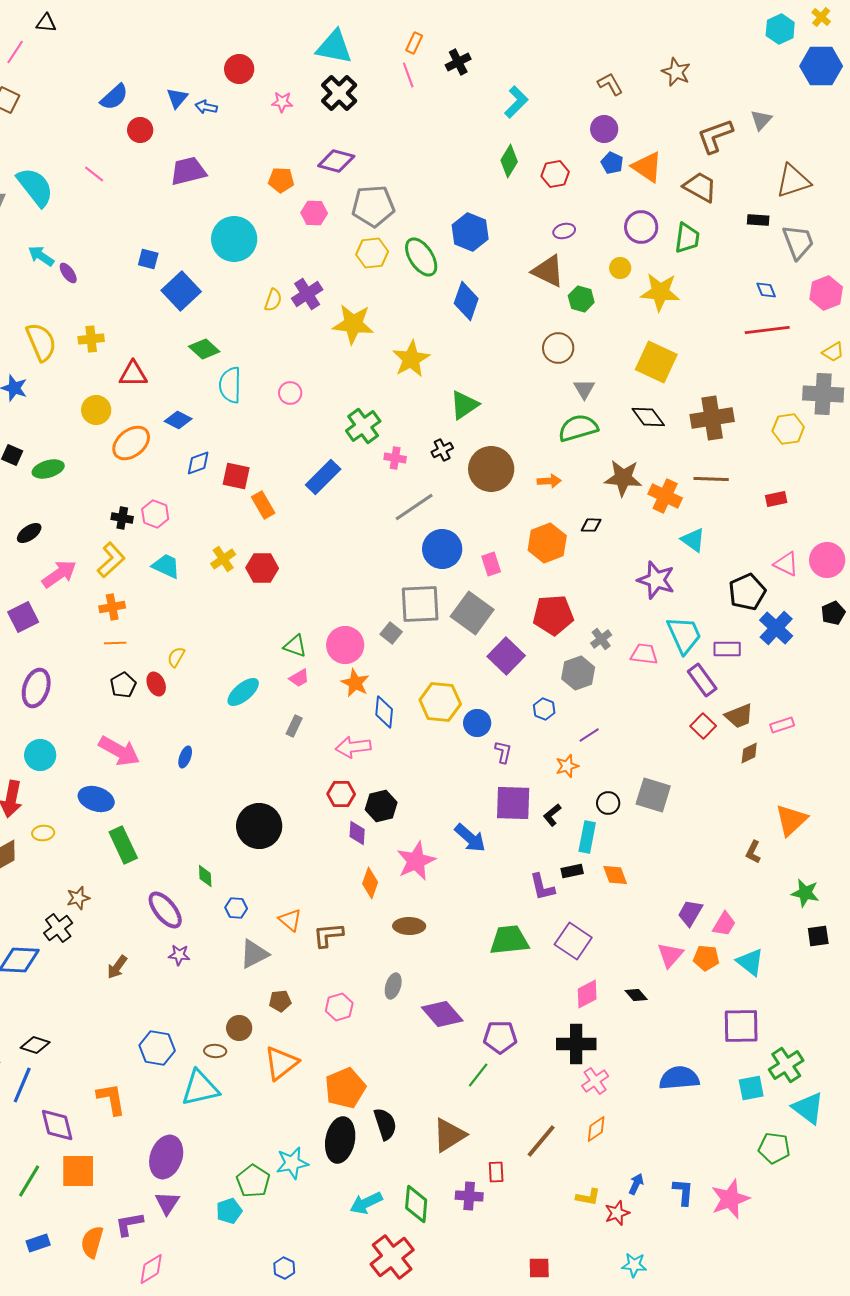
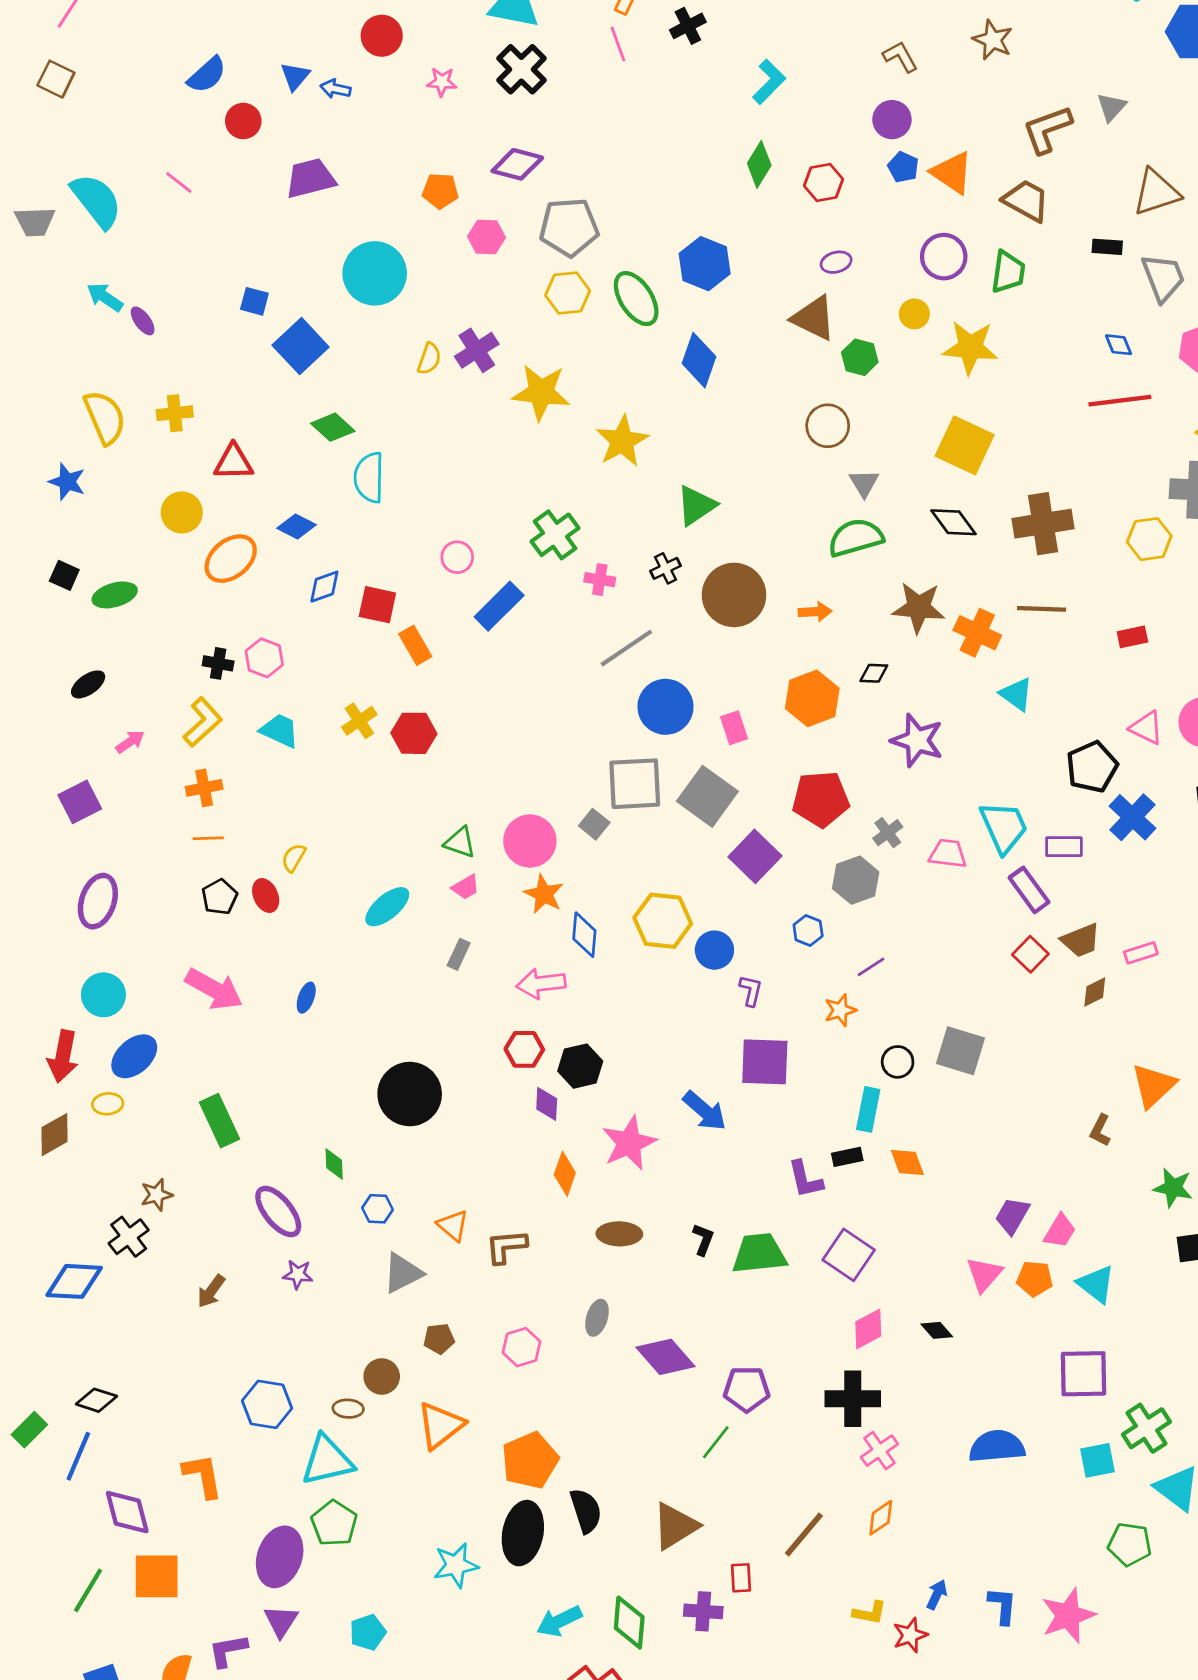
pink circle: (290, 393) -> (457, 557), moved
pink arrow: (59, 574) -> (130, 742), size x0.6
purple star: (656, 580) -> (917, 740), moved
blue ellipse: (96, 799) -> (134, 1056), moved, turned -60
black L-shape: (552, 815) -> (703, 1239), moved, turned 150
green pentagon: (253, 1181) -> (334, 1523), moved

